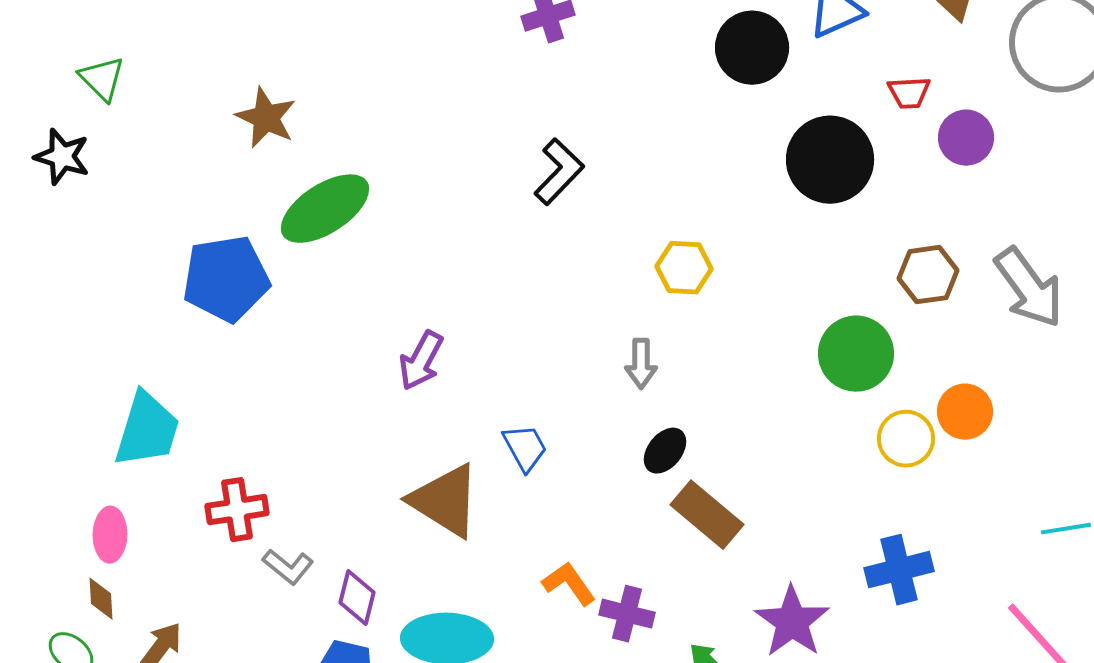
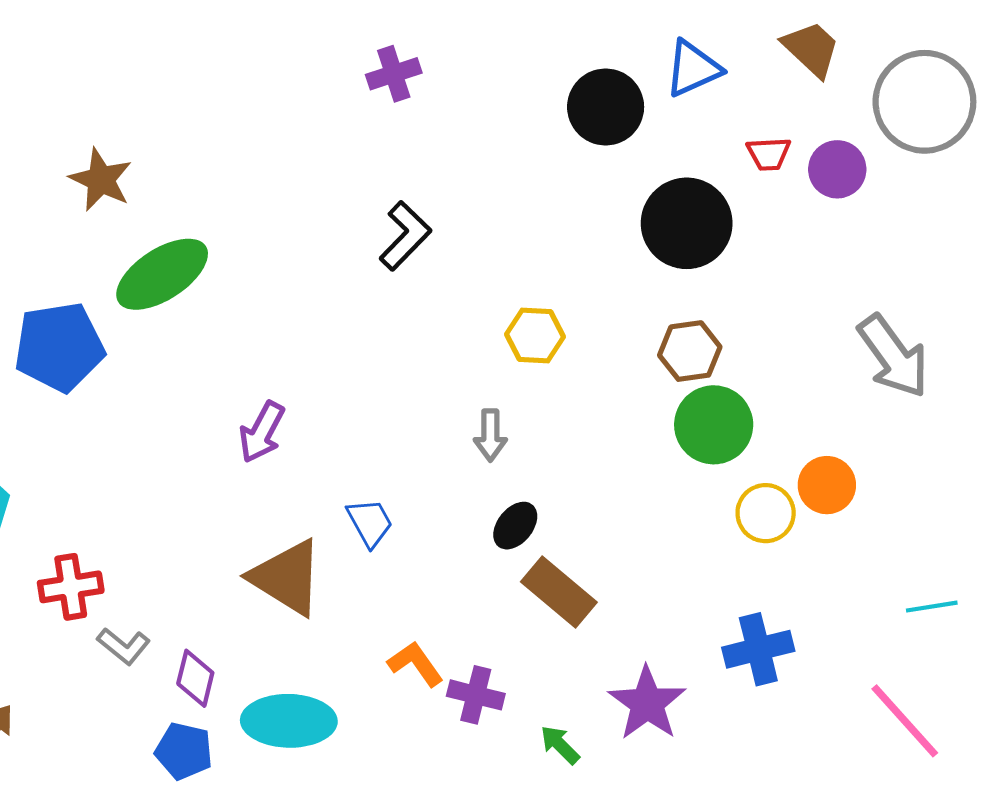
purple circle: (966, 138) -> (837, 169), moved
brown hexagon: (928, 275) -> (690, 351), moved

